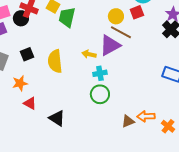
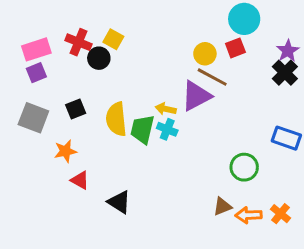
green trapezoid: (67, 17) -> (142, 129), moved
black circle: (21, 18) -> (99, 58), moved
cyan cross: (100, 73) -> (167, 129), moved, turned 32
green circle: (100, 94) -> (244, 167), moved
orange arrow: (146, 116) -> (249, 215), moved

